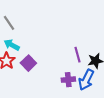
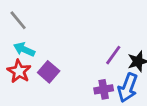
purple line: (78, 55) -> (113, 55), turned 56

